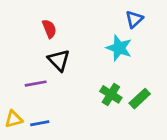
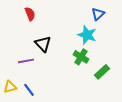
red semicircle: (49, 29) -> (30, 14), moved
green cross: (111, 94) -> (81, 57), moved
blue line: (40, 123) -> (29, 90), turned 64

